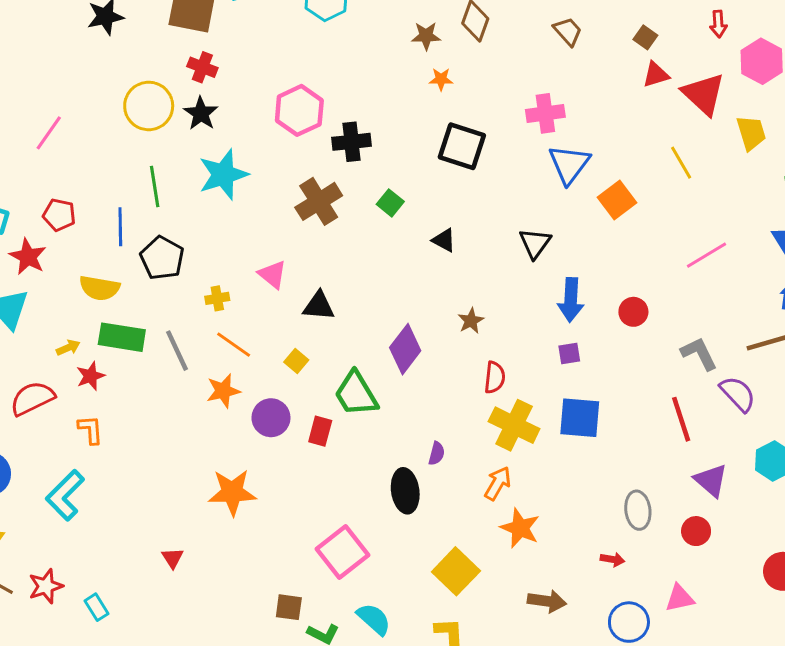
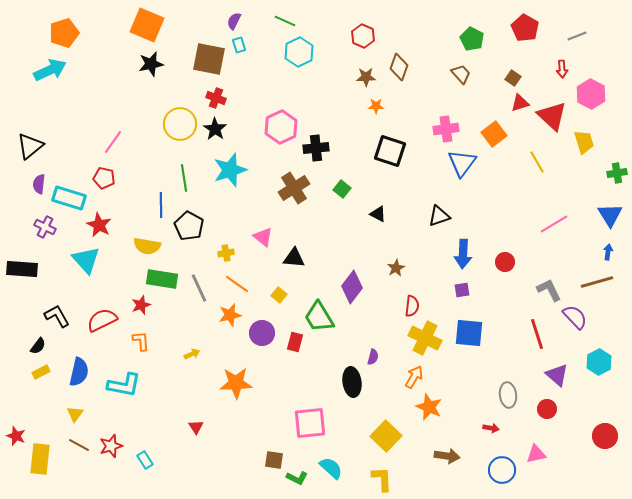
orange square: (617, 200) -> (494, 134), moved
red pentagon: (59, 215) -> (104, 178), moved
black triangle: (535, 243) -> (439, 216), turned 35
yellow arrow: (68, 348) -> (192, 354), moved
cyan L-shape: (65, 495) -> (124, 385), turned -124
pink square: (343, 552) -> (310, 423), turned 32

